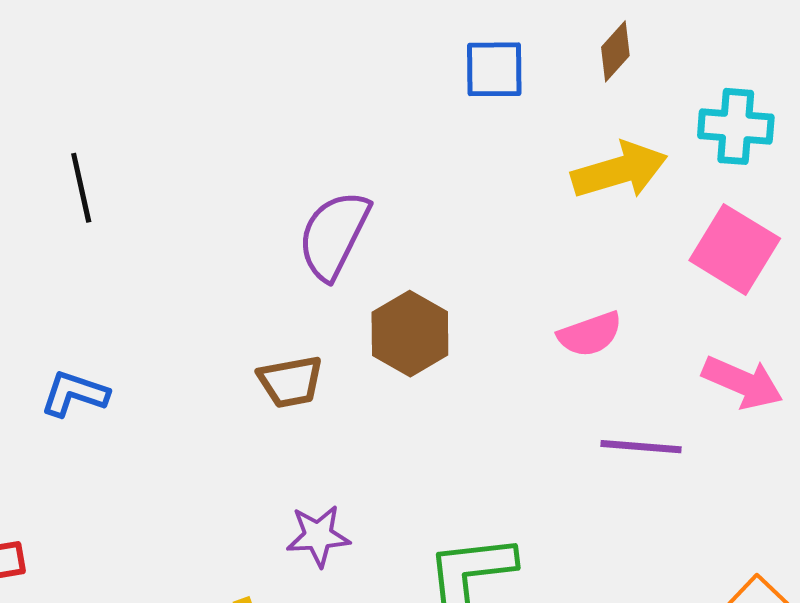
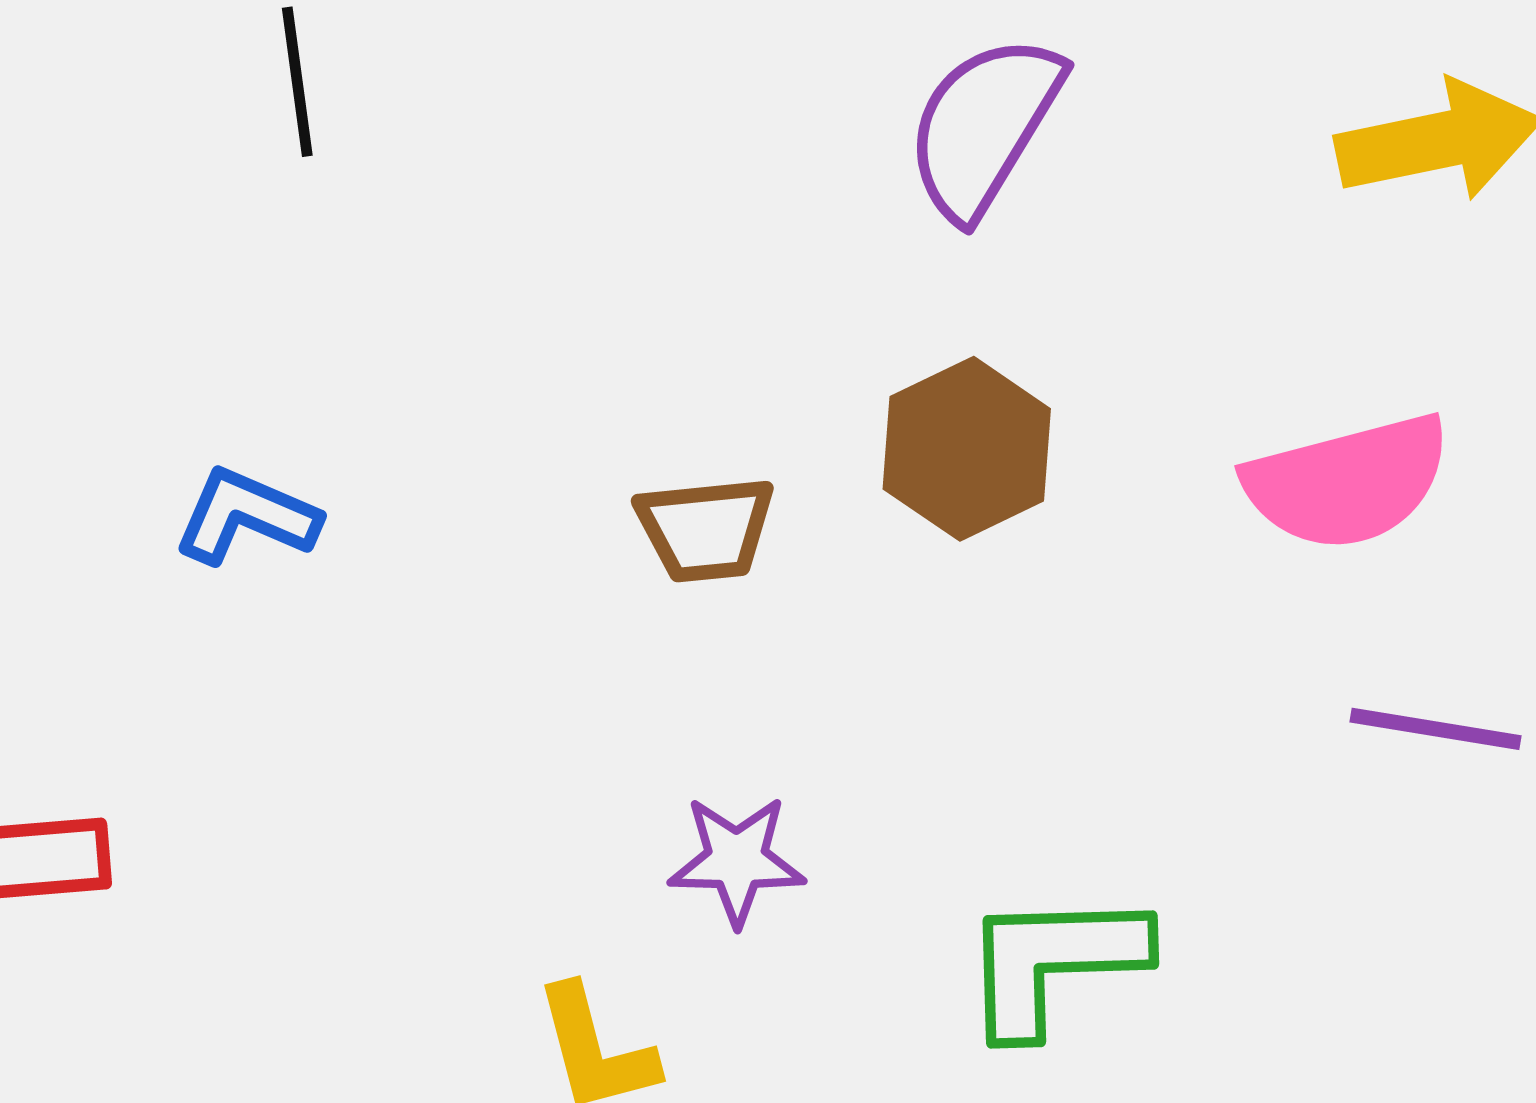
purple semicircle: (334, 235) -> (984, 126), moved
pink semicircle: (590, 334) -> (1347, 482), size x1.5

